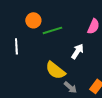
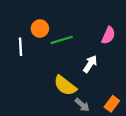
white line: (16, 46) -> (21, 47), moved

